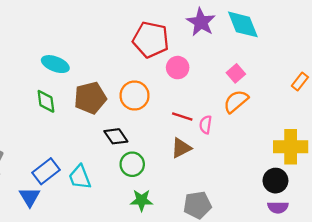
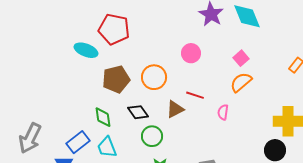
red pentagon: (151, 40) -> (114, 29), moved
green diamond: (46, 101) -> (103, 117), moved
pink semicircle: (206, 125) -> (223, 112), moved
brown triangle: (181, 148) -> (175, 109), moved

